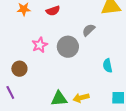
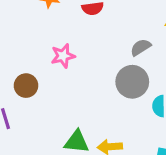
gray circle: (68, 47) -> (132, 82), moved

